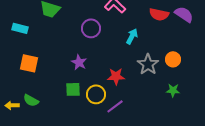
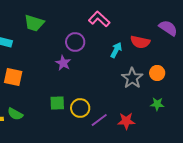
red semicircle: (159, 14) -> (140, 42), moved
purple star: (79, 62) -> (63, 63), moved
red star: (116, 76) -> (126, 121), moved

